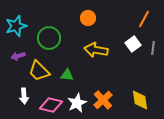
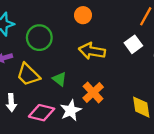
green triangle: (67, 75) -> (59, 79), turned 32
orange cross: (103, 100) -> (93, 92), moved

